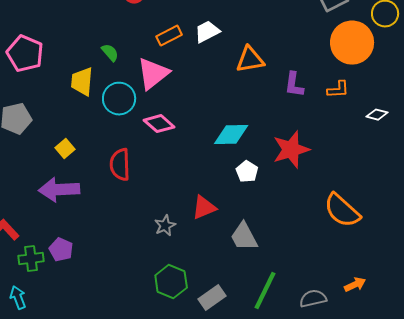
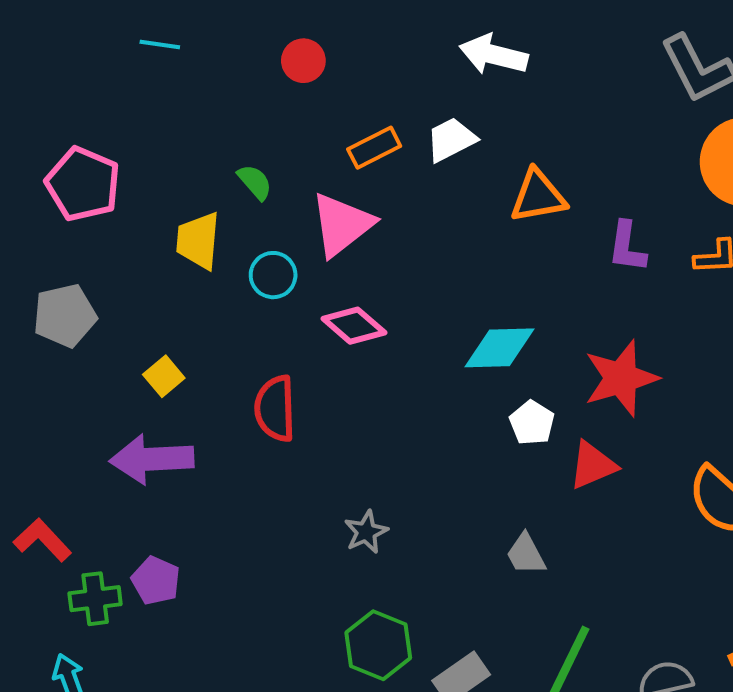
cyan circle: (119, 99) -> (273, 275), size x0.7
red triangle: (204, 208) -> (593, 465), moved
gray trapezoid: (244, 237) -> (526, 554), size x0.7

